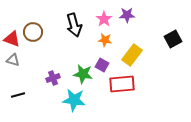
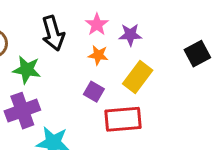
purple star: (127, 15) -> (130, 35), moved
green star: (83, 74) -> (27, 70), moved
purple cross: (53, 78) -> (22, 111), size x1.6

